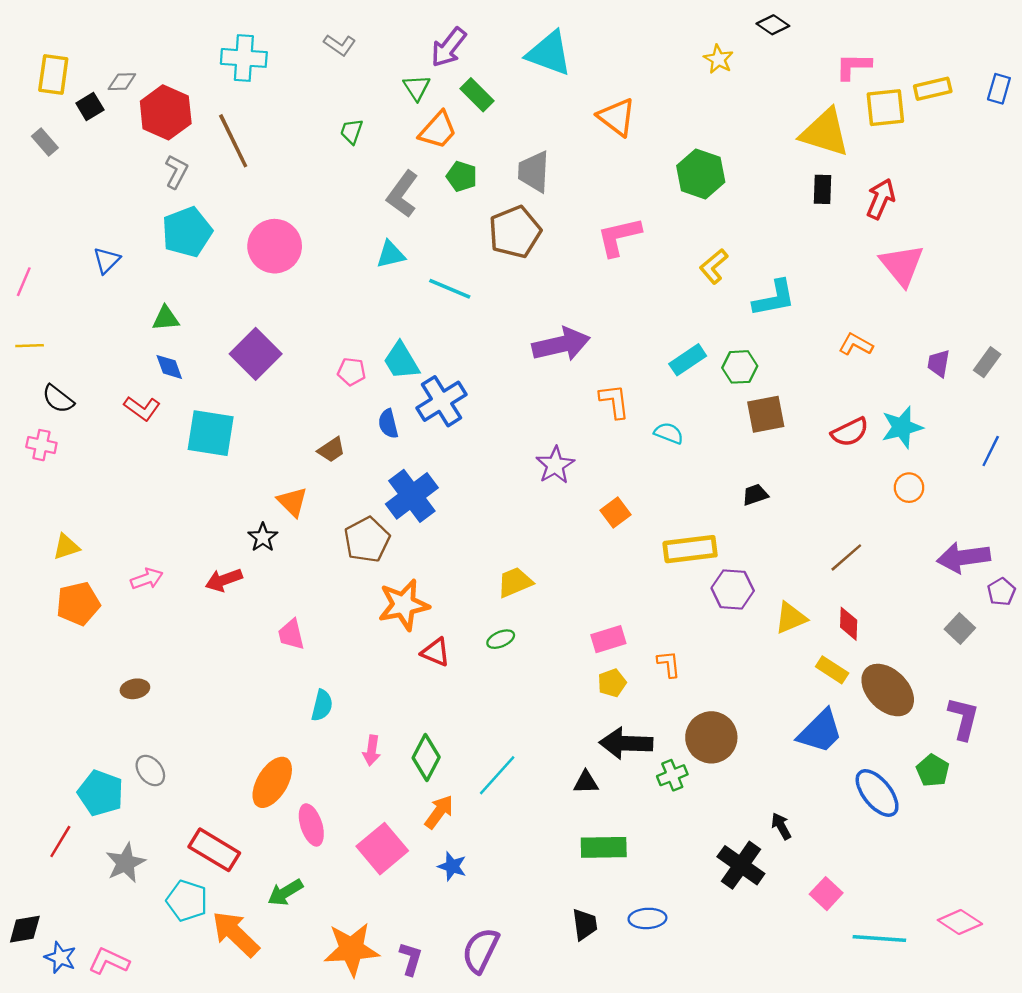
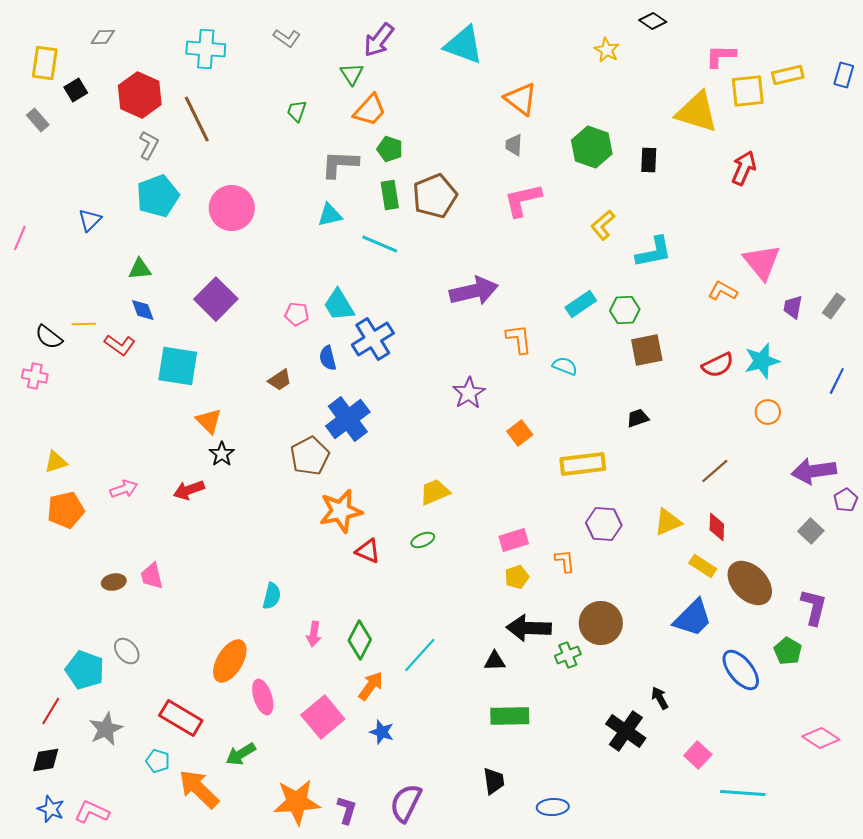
gray diamond: (122, 82) -> (103, 37), moved
green rectangle: (477, 95) -> (390, 195), moved, turned 36
gray trapezoid: (534, 172) -> (514, 145), moved, size x0.6
black rectangle: (823, 189) -> (649, 160), moved
gray L-shape: (402, 194) -> (340, 164), turned 57
pink triangle: (902, 265) -> (762, 262), moved
yellow line: (30, 346) -> (84, 324), moved
orange triangle: (292, 502) -> (209, 421), moved
purple hexagon: (733, 589) -> (604, 524), moved
pink trapezoid: (291, 634) -> (152, 576), moved
cyan pentagon: (187, 901) -> (158, 761), size x0.7
blue ellipse: (647, 918) -> (553, 807), moved
pink diamond: (960, 922) -> (821, 738), moved
black diamond: (25, 929) -> (46, 760), moved

